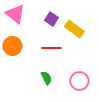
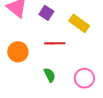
purple square: (51, 19) -> (46, 13), moved
orange circle: (12, 46) -> (18, 52), moved

